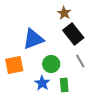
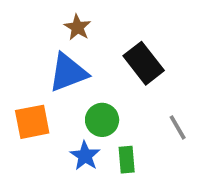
brown star: (64, 13) -> (77, 27), moved
gray line: (80, 61) -> (178, 127), moved

